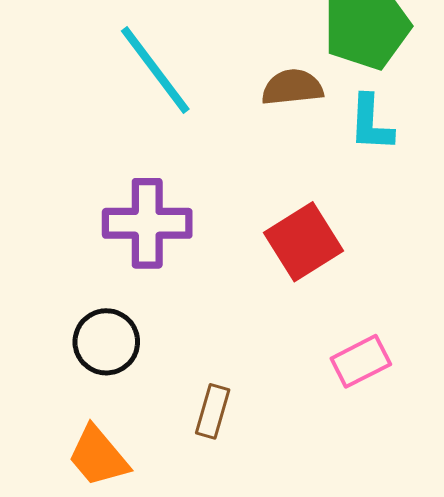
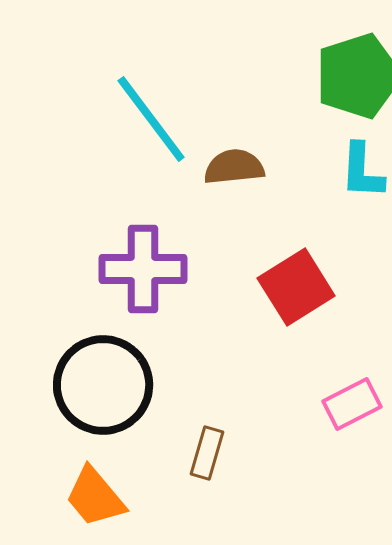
brown semicircle: (292, 87) -> (234, 167), moved
black circle: (106, 342) -> (103, 385), size x1.5

